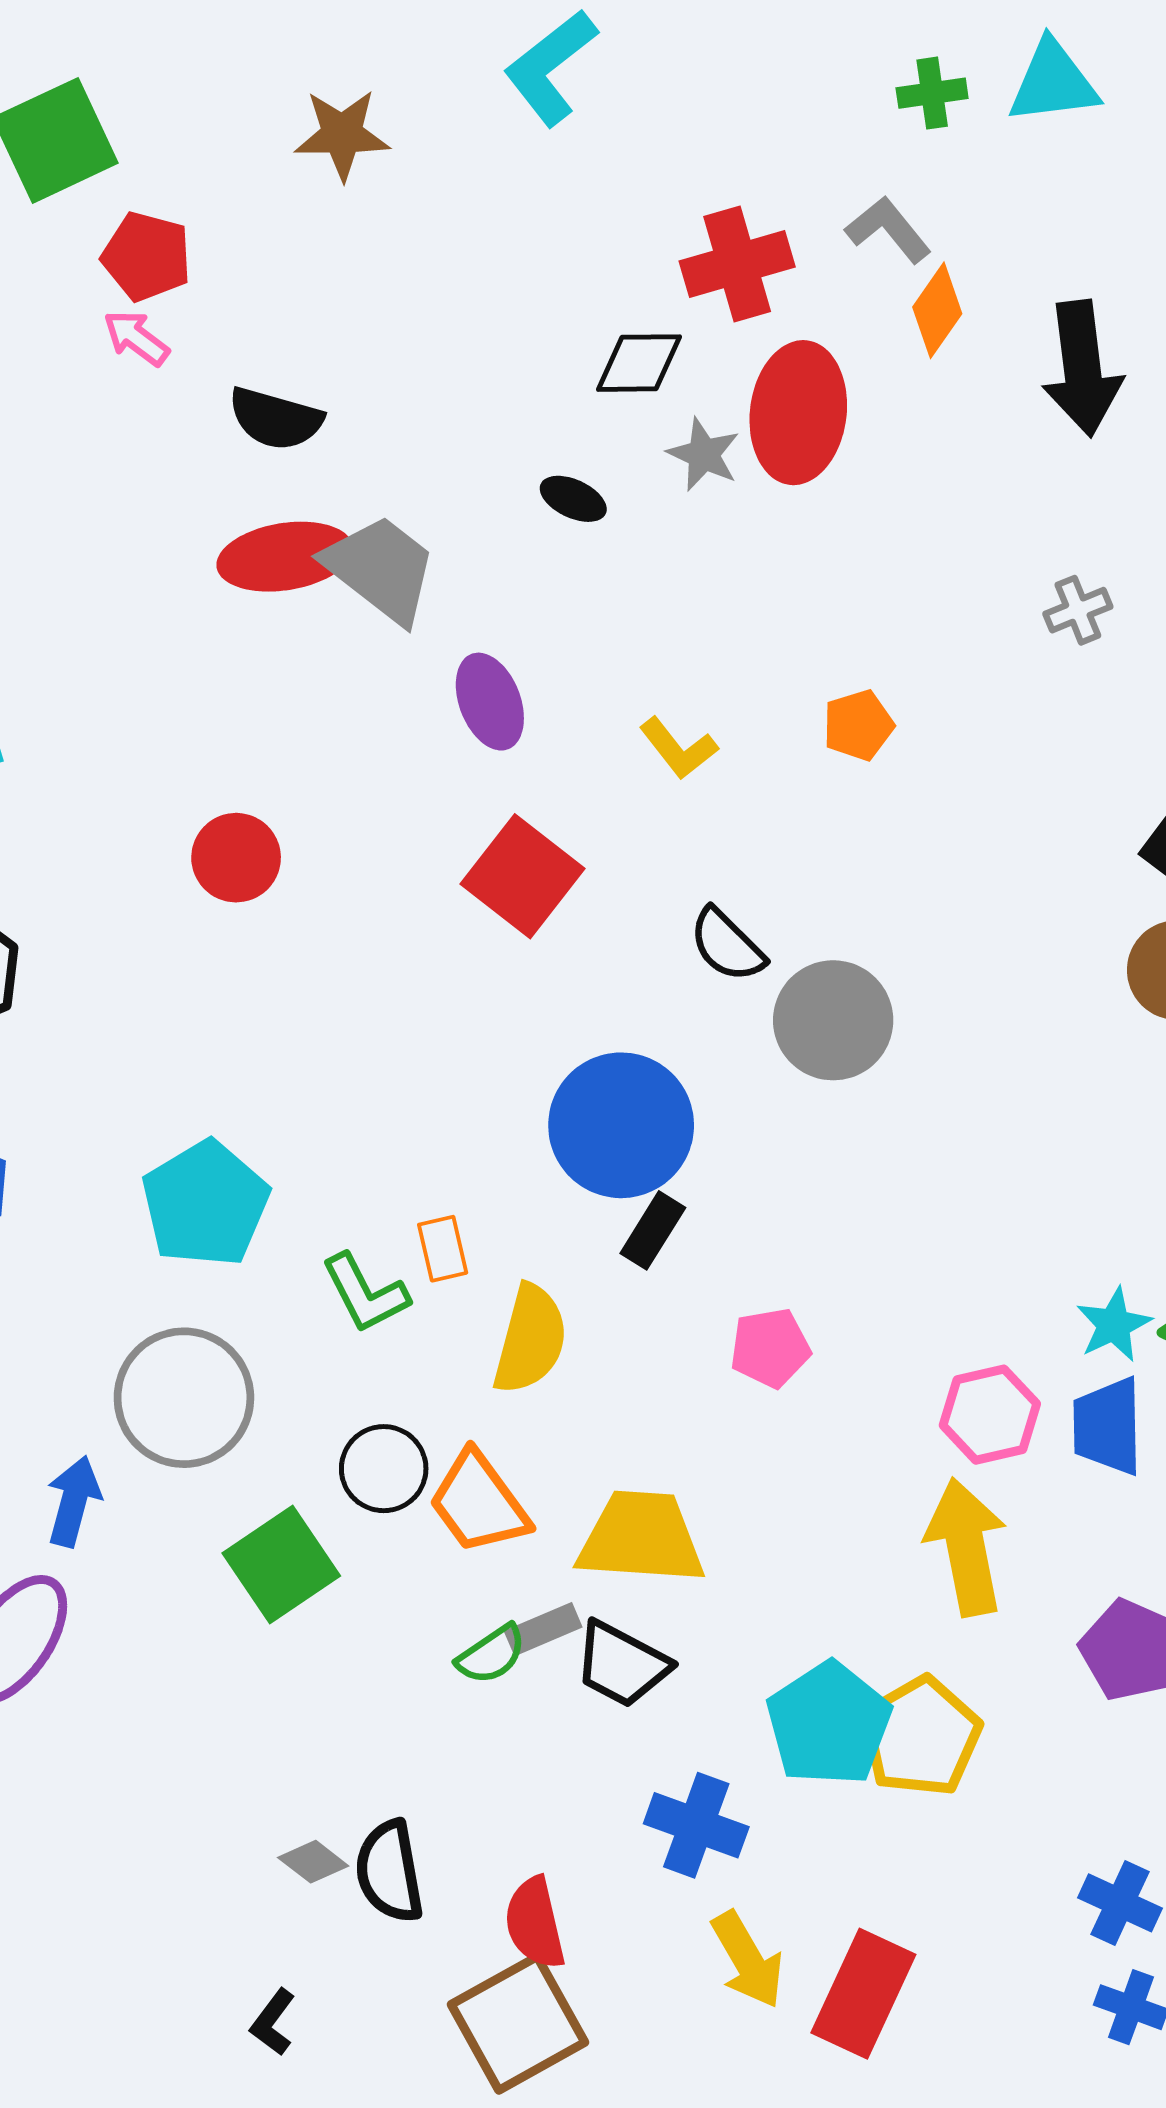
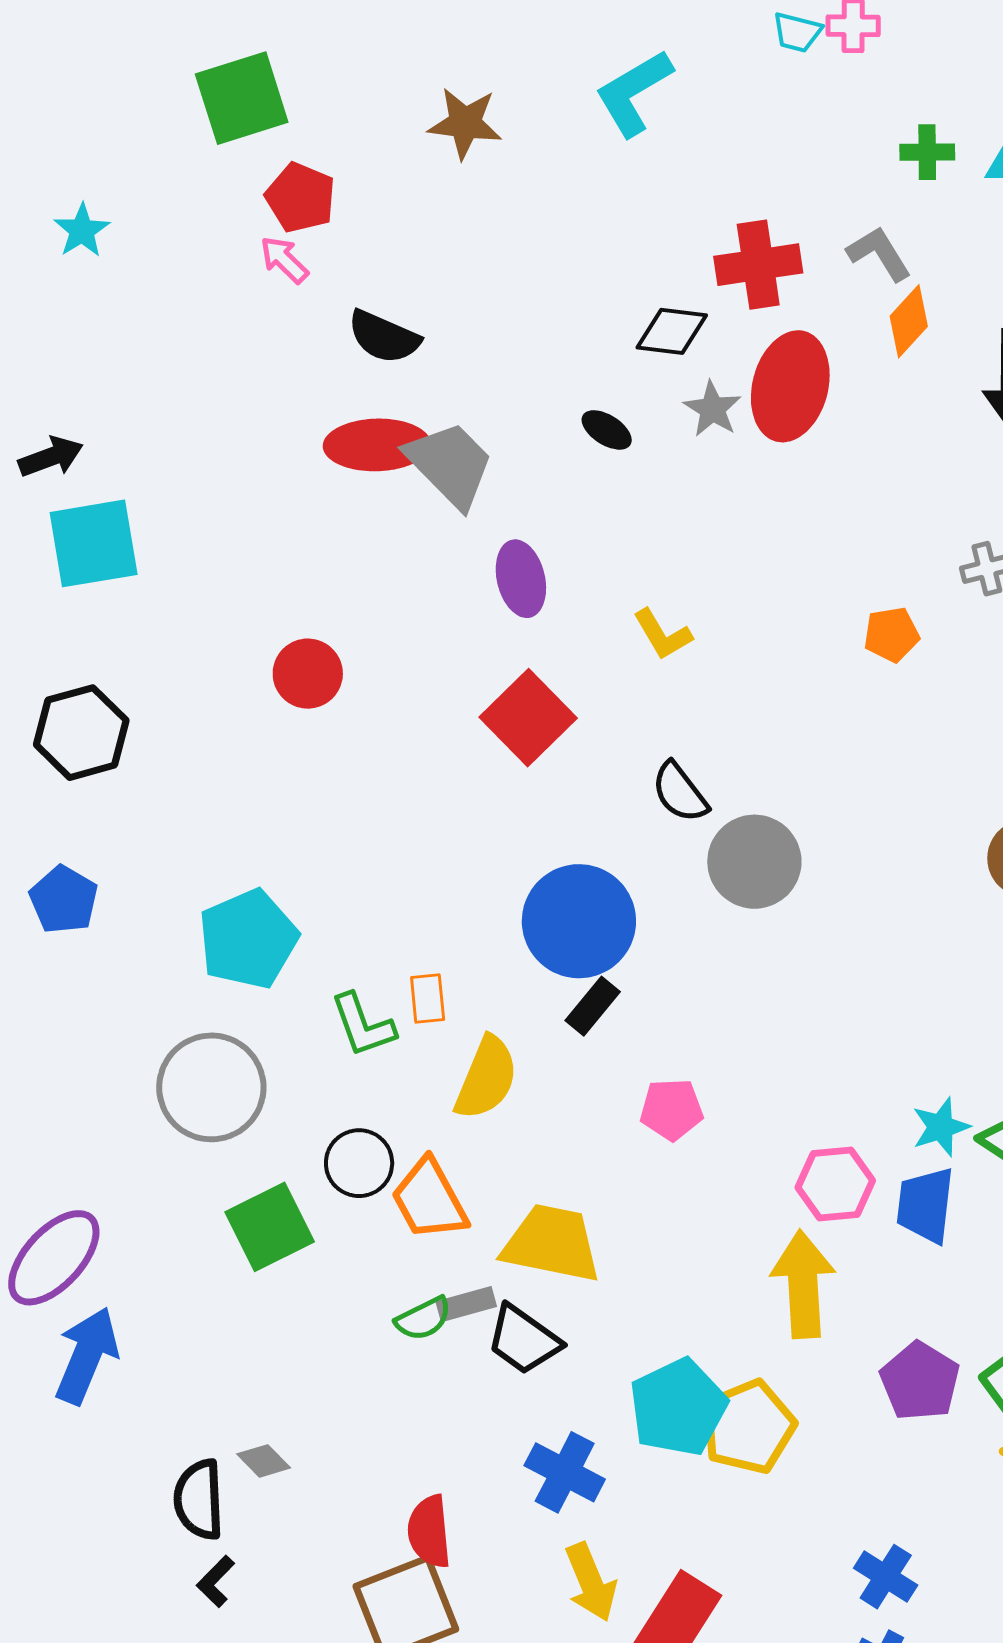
orange pentagon: (858, 725) -> (891, 634), moved
blue arrow: (74, 1501) -> (87, 1356), moved, size x1.4
black semicircle: (389, 1871) -> (199, 1500), moved

